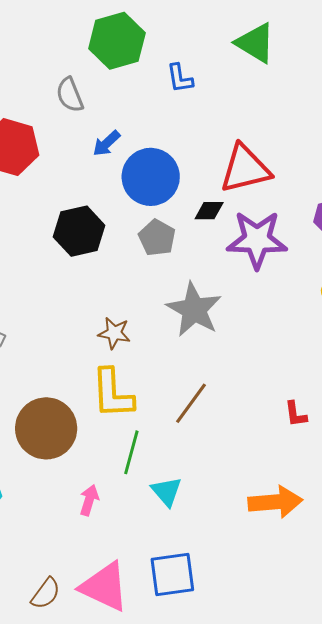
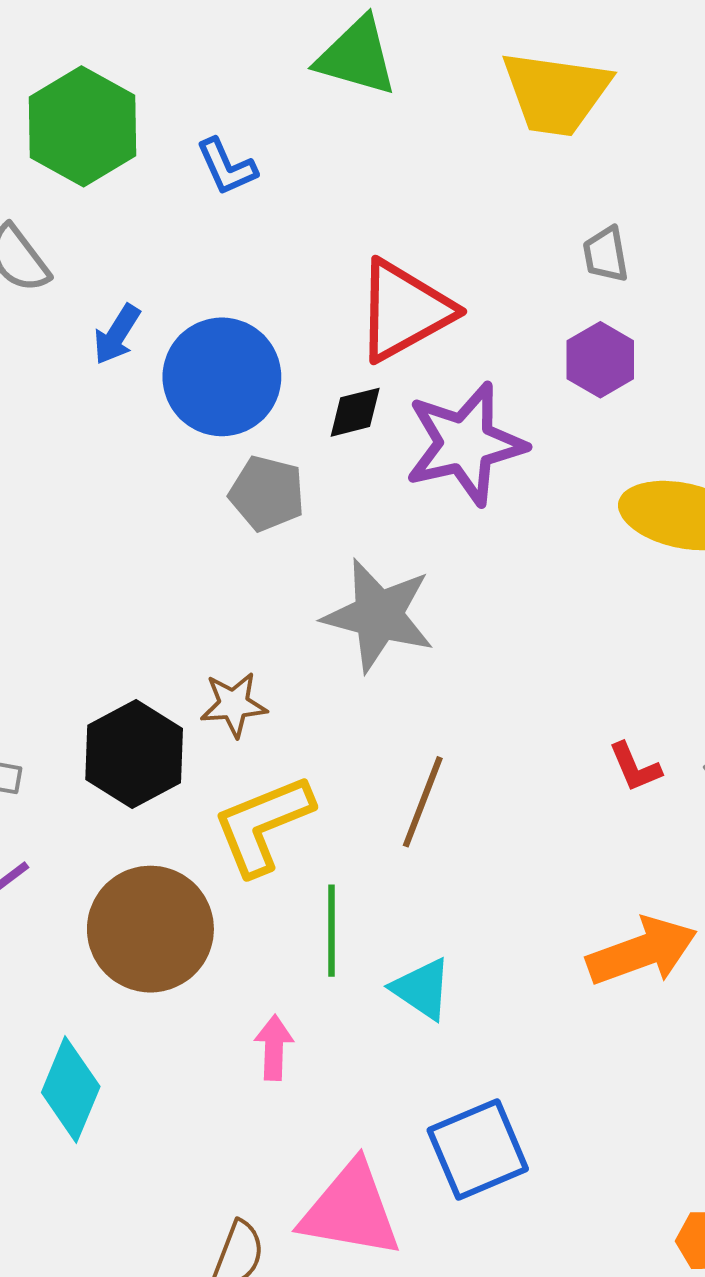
black hexagon: (79, 231) -> (134, 754), moved
yellow L-shape: (113, 394) -> (263, 825), turned 86

